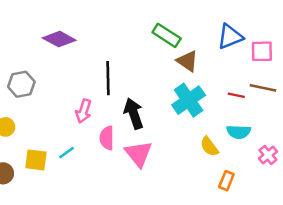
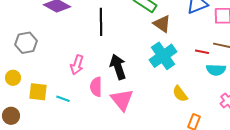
black line: (108, 78) -> (101, 22), moved
cyan semicircle: (239, 132) -> (216, 70), moved
cyan line: (66, 153) -> (63, 99), turned 56
yellow square: (36, 160) -> (38, 92), moved

